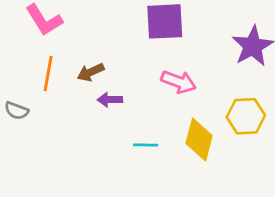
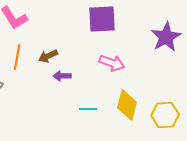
yellow hexagon: (246, 116) -> (165, 115), moved

